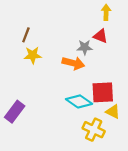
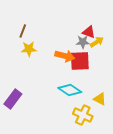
yellow arrow: (106, 12) -> (97, 42), moved, turned 56
gray star: (85, 47) -> (83, 42), moved
red square: (103, 92) -> (80, 61), moved

